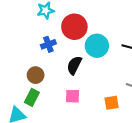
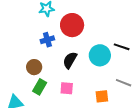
cyan circle: (97, 46) -> (100, 55), moved
green rectangle: (32, 97) -> (40, 87), moved

